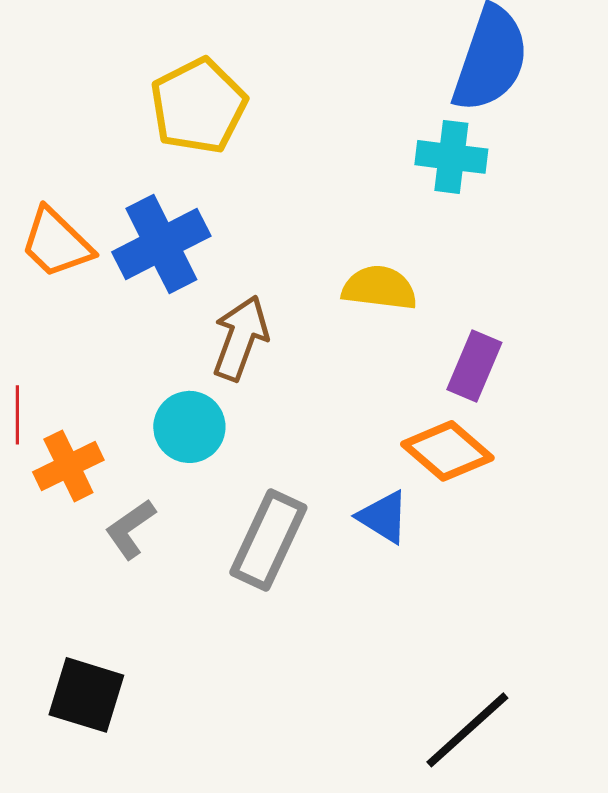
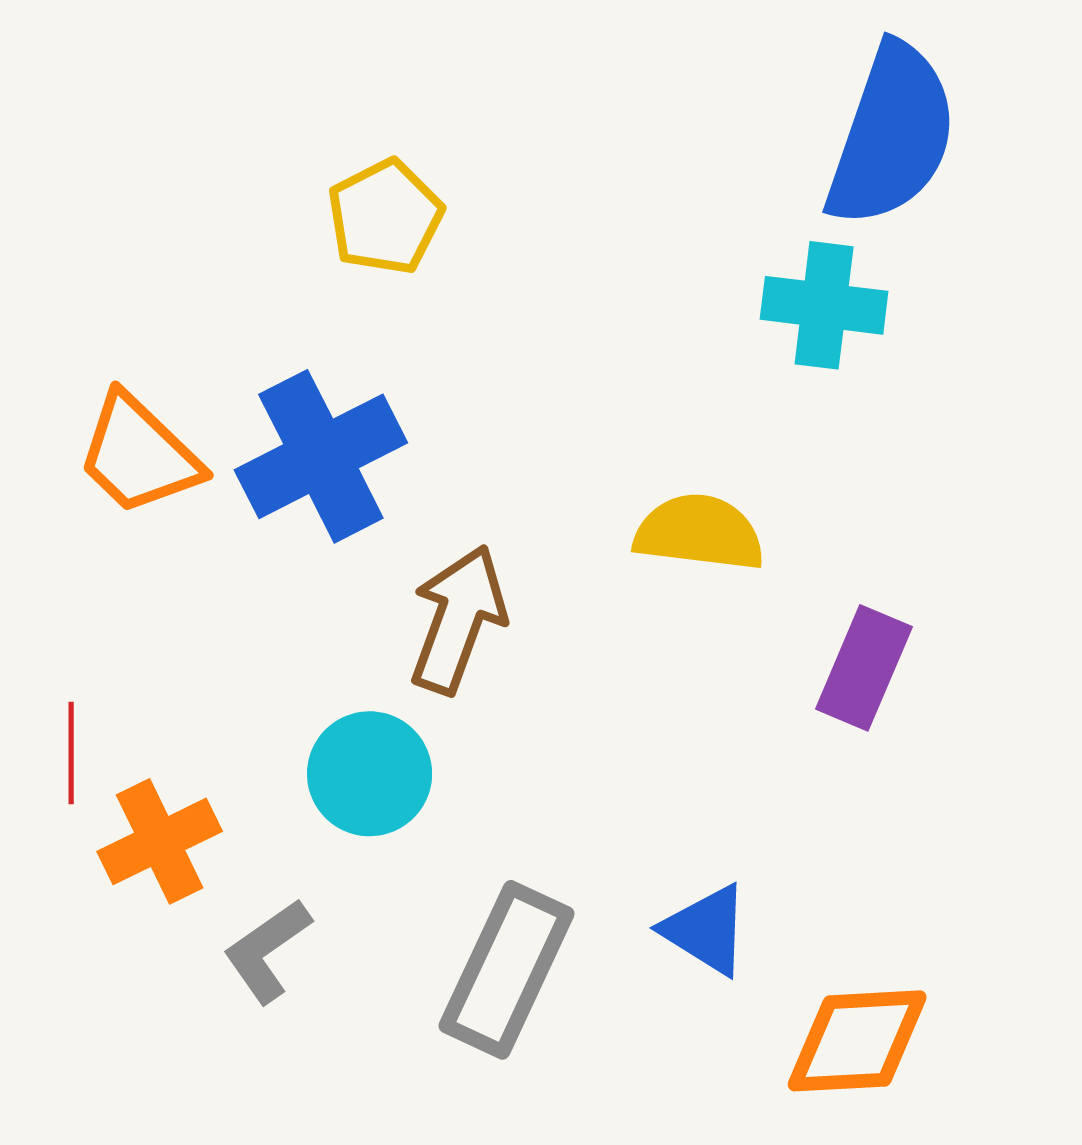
yellow pentagon: (198, 106) -> (385, 217), size x0.7
orange diamond: (447, 451) -> (857, 1041), moved, turned -44

